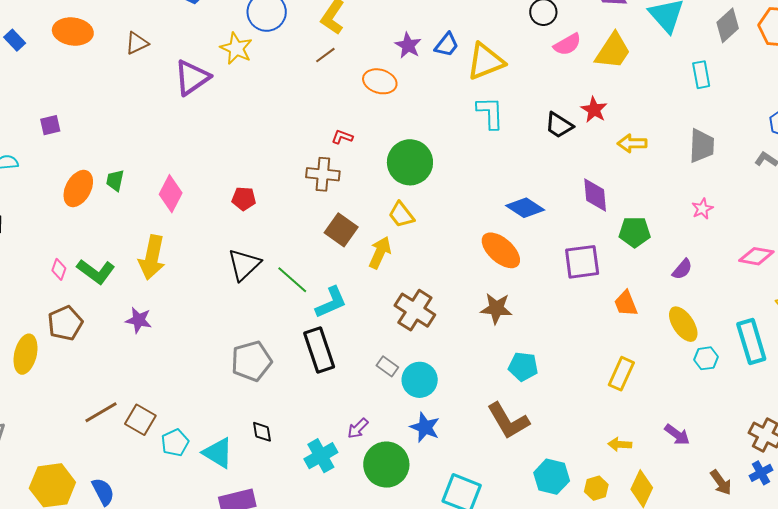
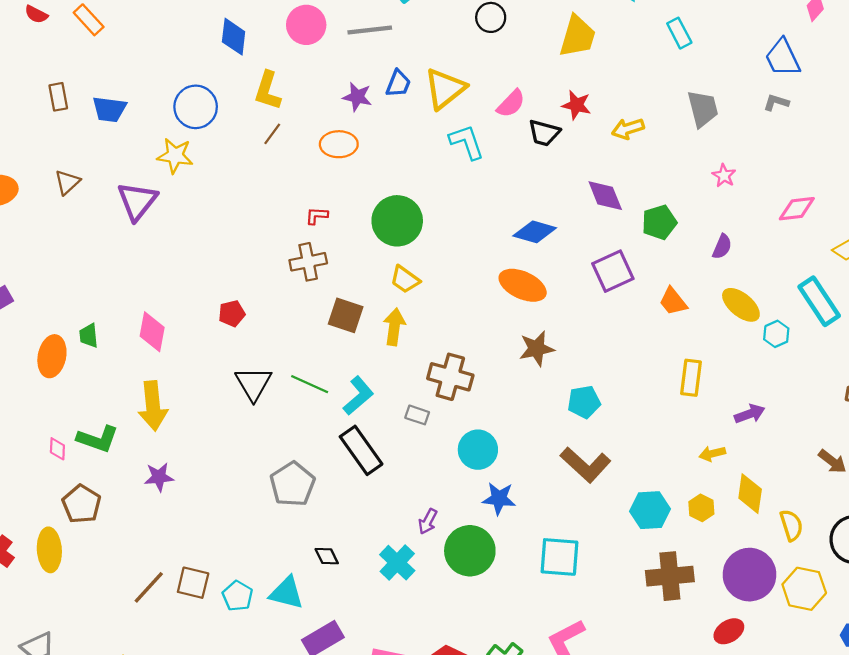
pink semicircle: (567, 44) -> (511, 104), moved
gray rectangle: (387, 366) -> (417, 415), moved
purple arrow: (677, 435) -> (750, 414), moved, turned -40

